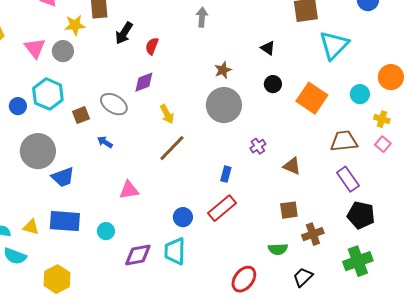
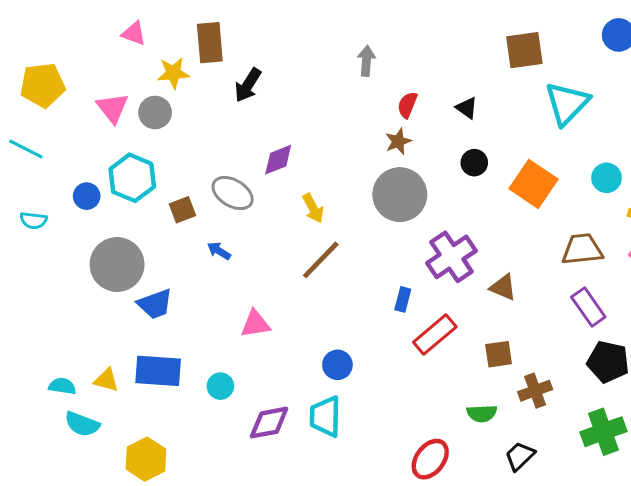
red semicircle: (152, 46) -> (407, 105), moved
purple cross: (258, 146) -> (451, 257), size x2.0
red rectangle: (222, 208) -> (435, 334), moved

